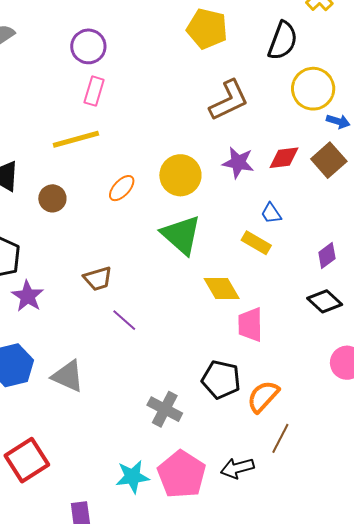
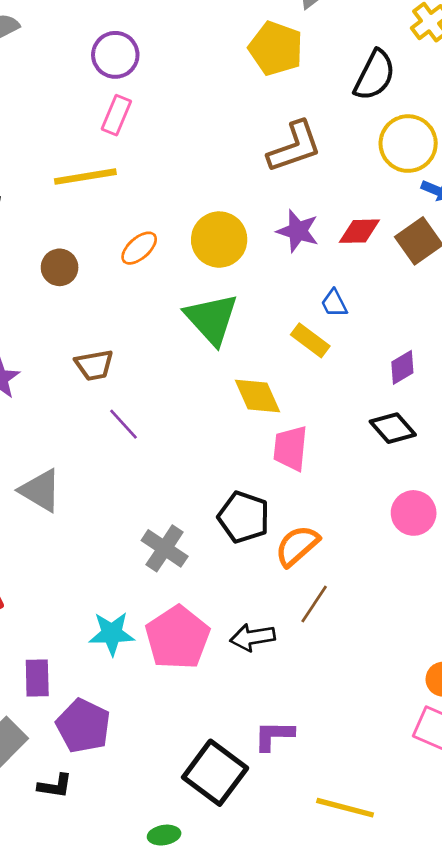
brown circle: (52, 198) -> (60, 267), moved

